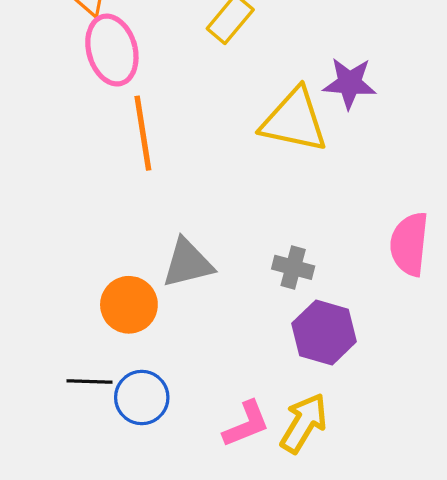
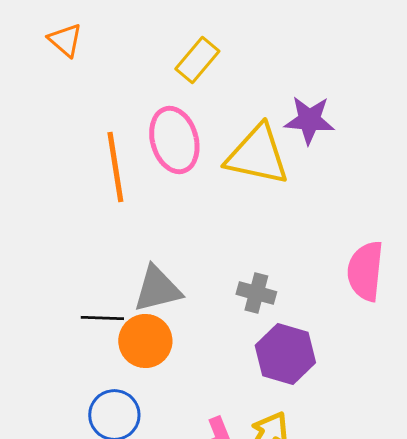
pink ellipse: (112, 50) -> (174, 140), moved
orange circle: (129, 305) -> (145, 341), moved
black line: (90, 382) -> (102, 318), moved

